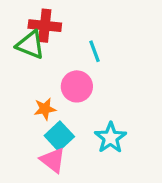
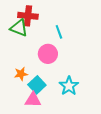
orange star: (45, 109) -> (21, 74), moved
pink triangle: (53, 160) -> (33, 100), turned -36

